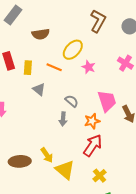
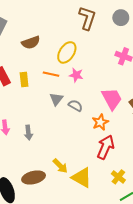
pink star: (89, 67) -> (76, 75), moved
gray triangle: (39, 89) -> (56, 99), moved, turned 40
gray arrow: (63, 119) -> (28, 133), moved

